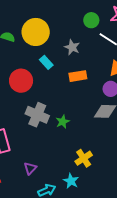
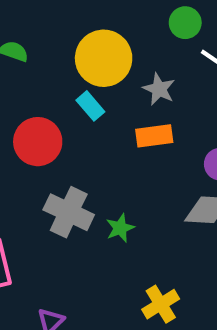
yellow circle: (36, 32) -> (104, 58), moved
gray star: (72, 47) -> (159, 89), moved

